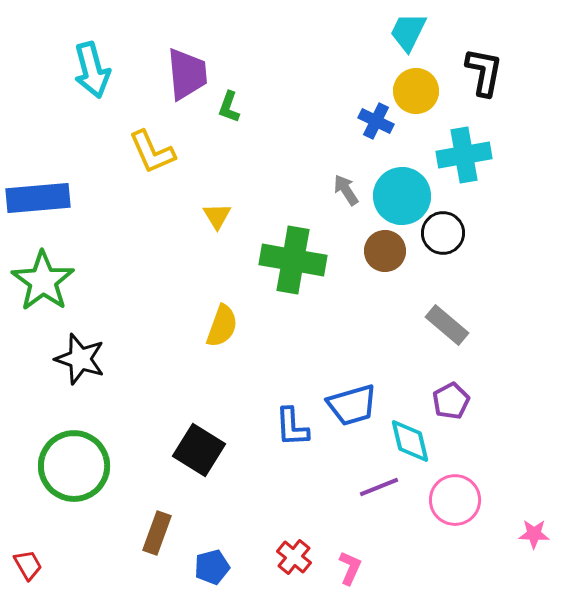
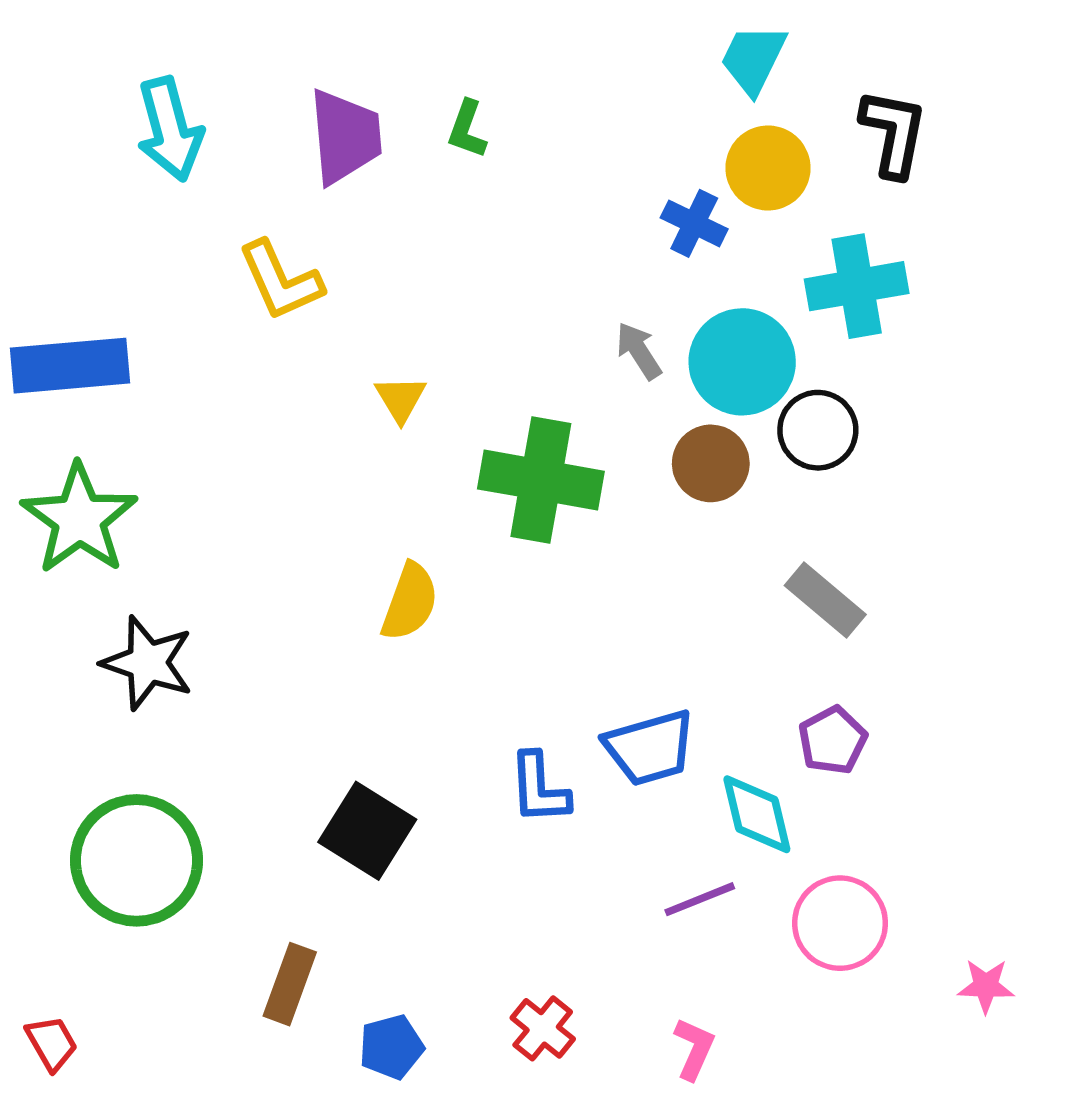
green L-shape: (229, 107) -> (467, 129), moved
pink L-shape: (350, 568) -> (694, 1049), moved

